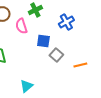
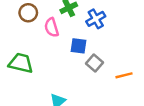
blue cross: (66, 22) -> (96, 19), moved

